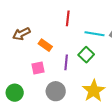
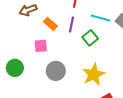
purple line: (66, 62) -> (72, 24), moved

